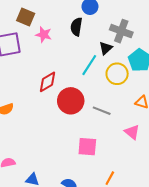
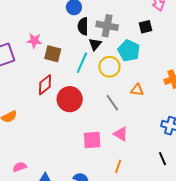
brown square: (26, 17) -> (53, 54), moved
black semicircle: (76, 27) -> (83, 26), moved
gray line: (102, 111) -> (112, 103), moved, turned 42
pink triangle: (132, 132) -> (121, 134), moved

